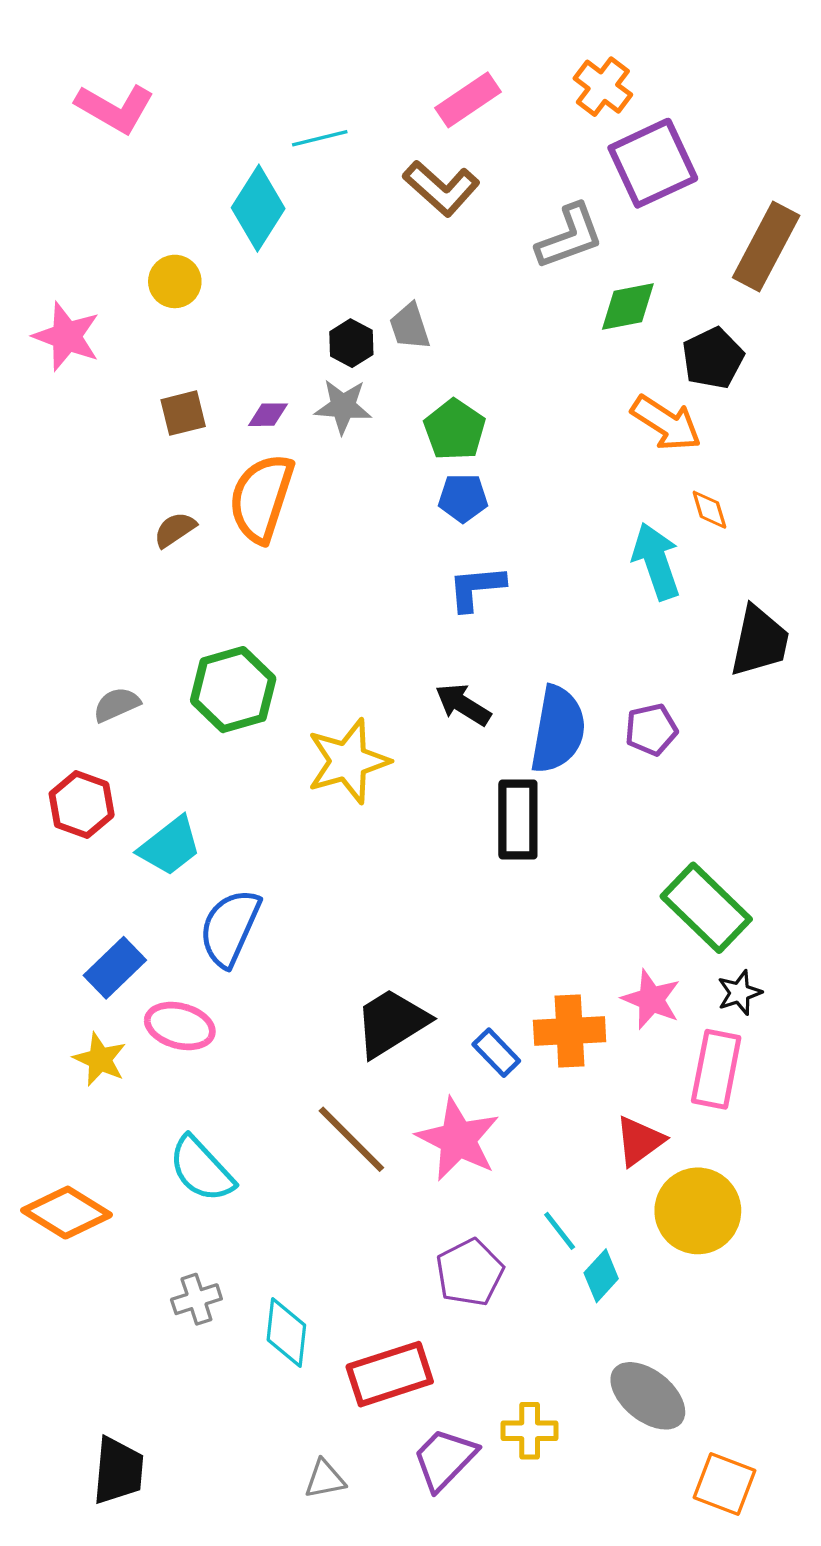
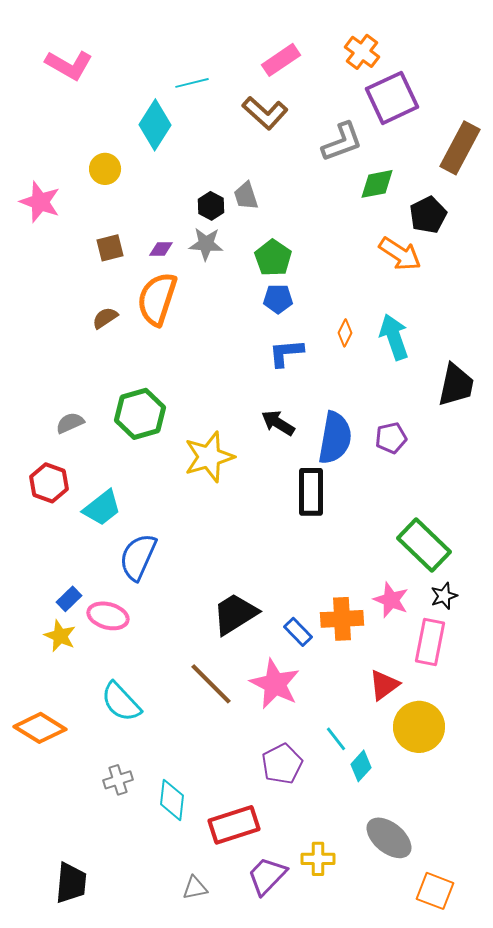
orange diamond: (709, 510) -> (345, 333), moved, turned 44
blue rectangle: (115, 968) -> (69, 599), moved, size x0.7

